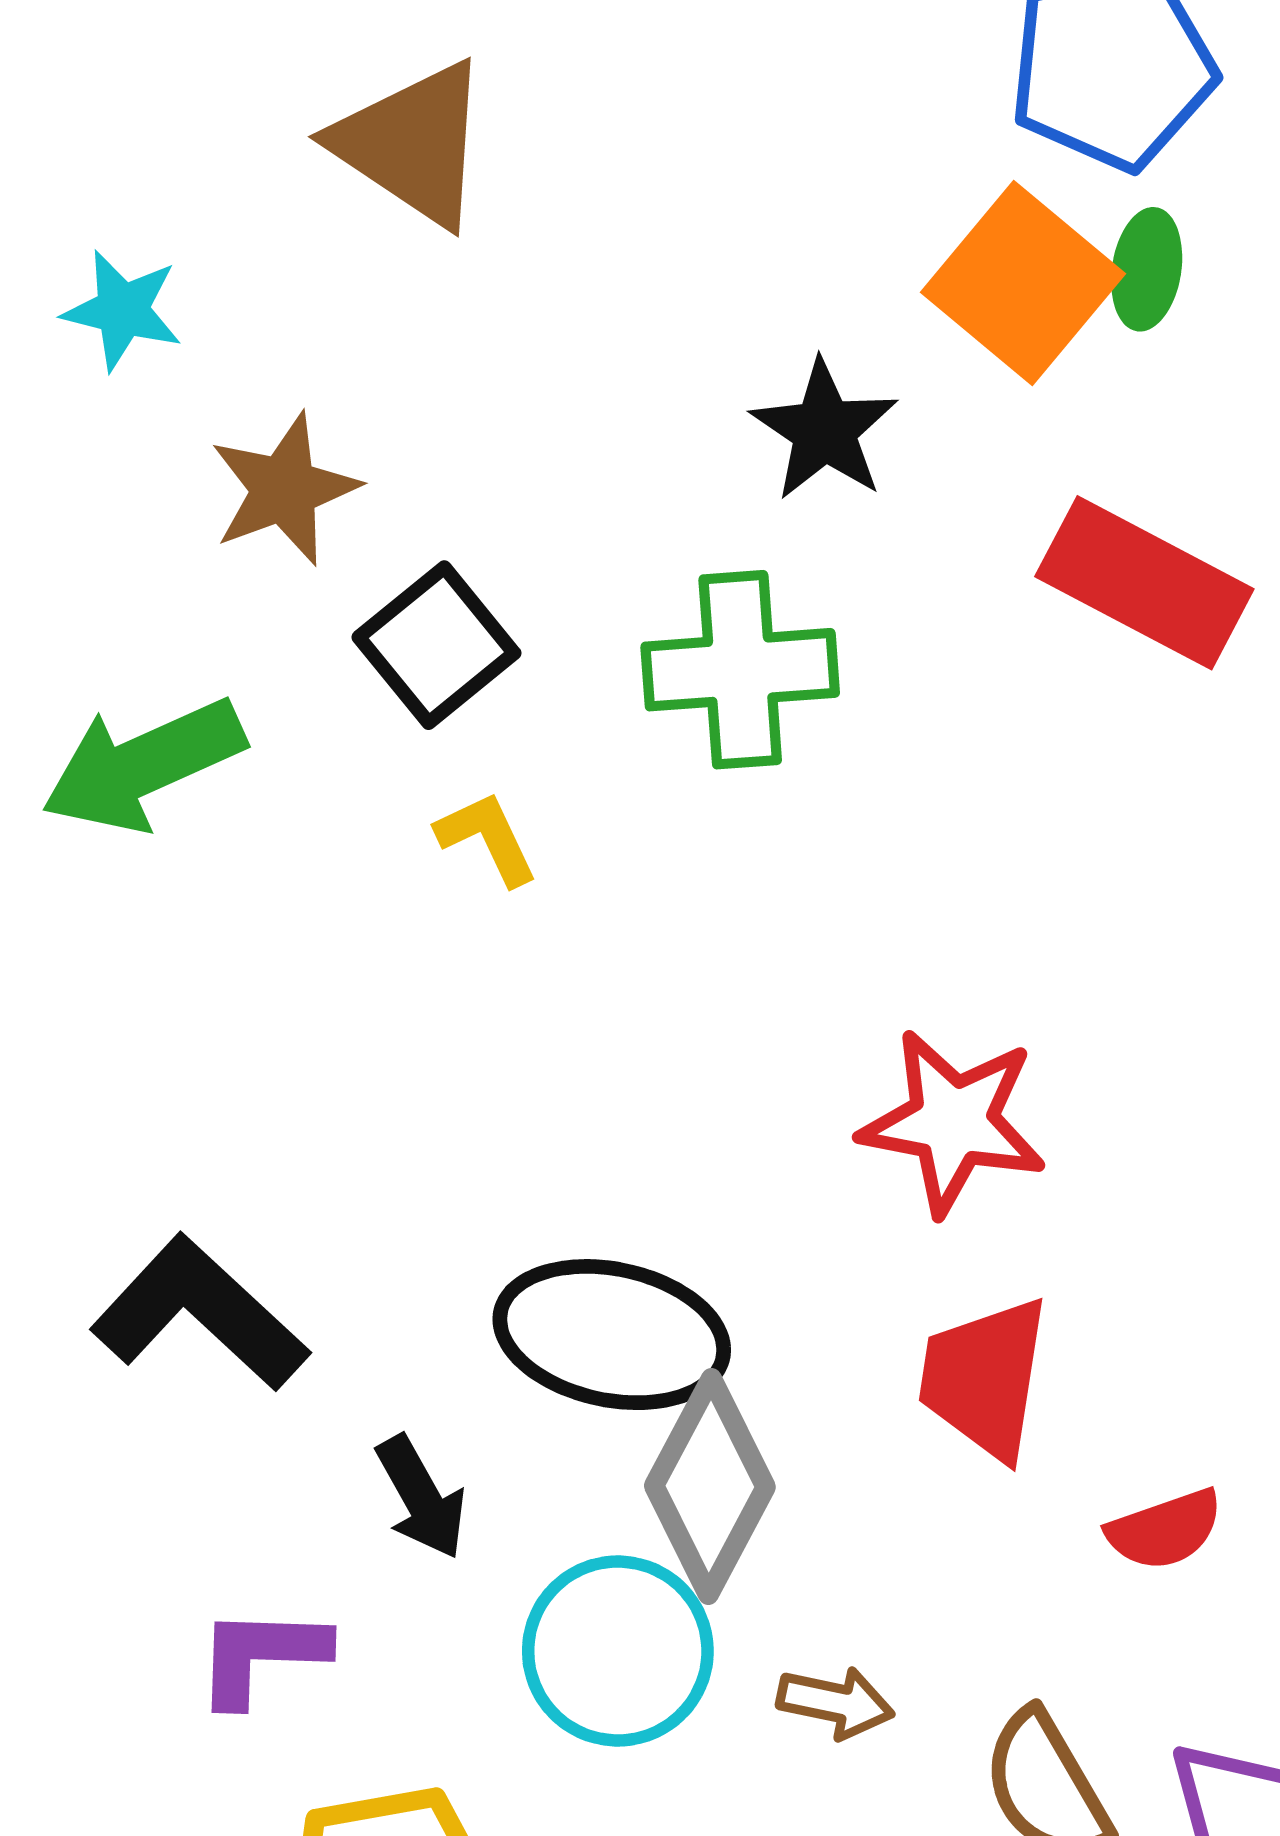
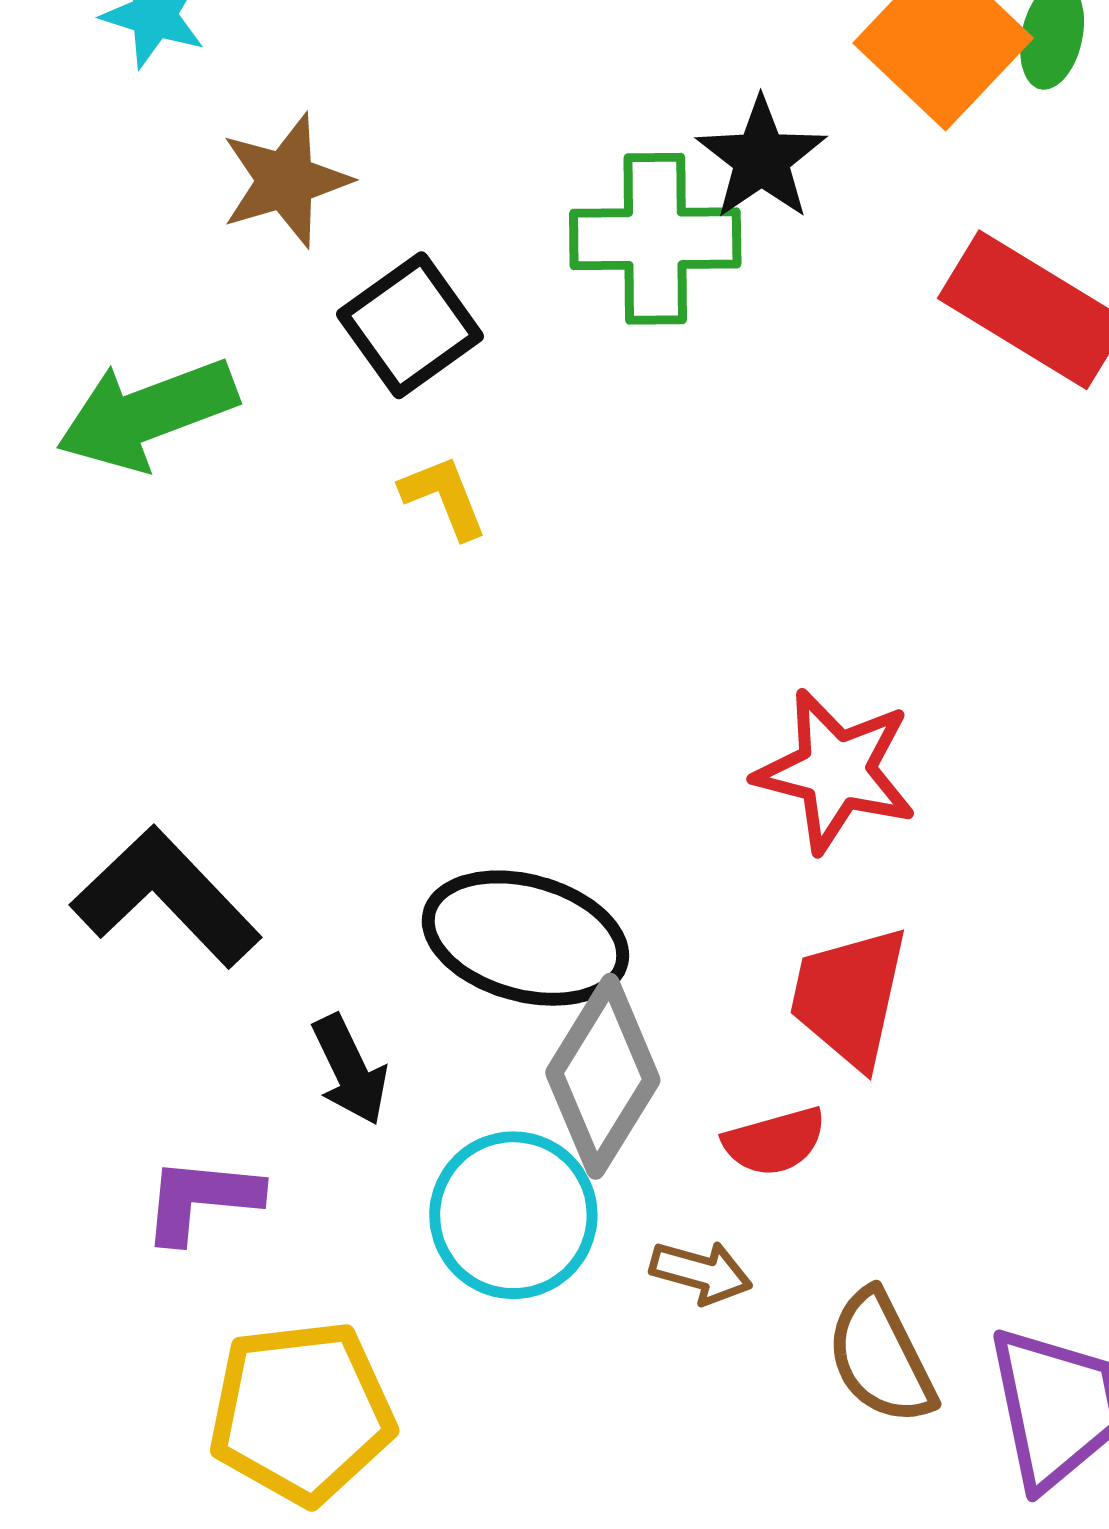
green cross: (740, 670) -> (655, 239), moved
red semicircle: (1165, 1530) -> (775, 1141), moved

